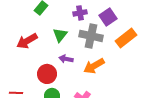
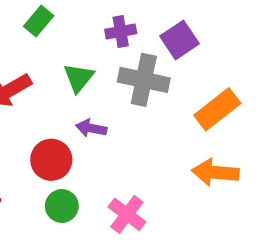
orange rectangle: (126, 38) -> (217, 109), moved
orange arrow: (94, 66) -> (215, 172), moved, turned 35

